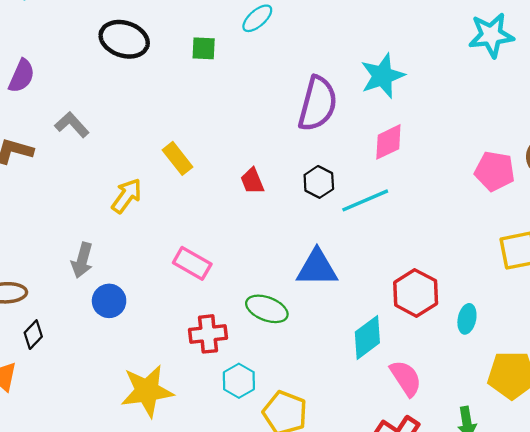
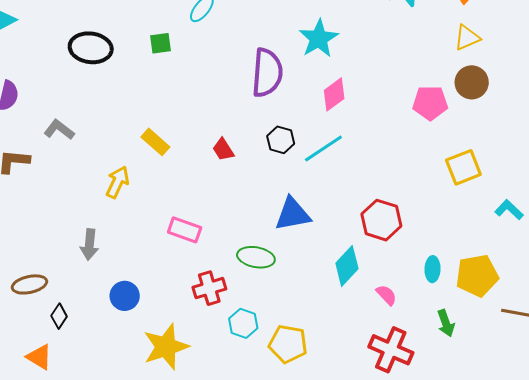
blue circle: (109, 301) -> (125, 296), moved
cyan ellipse: (467, 319) -> (432, 269), moved
pink semicircle: (406, 378) -> (386, 295), size x0.7

